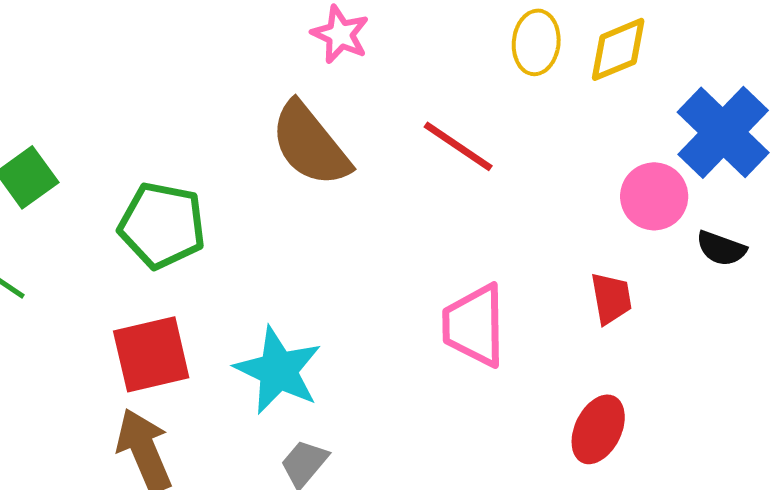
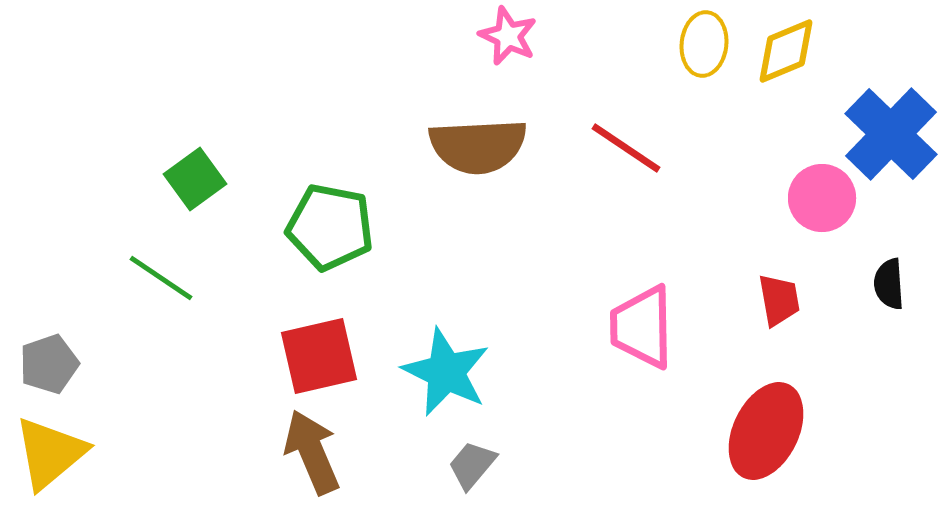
brown semicircle: (310, 144) -> (478, 146), turned -54
black semicircle: (721, 248) -> (889, 284), moved, turned 66
red ellipse: (598, 429) -> (766, 431), size x1.4

